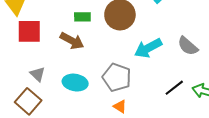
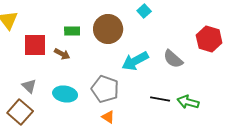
red square: (29, 31) -> (35, 45), moved
brown arrow: (72, 41) -> (62, 54), size x0.7
black line: (174, 88) -> (160, 99), turned 48

